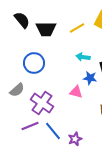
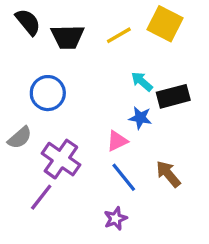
cyan arrow: (83, 57) -> (142, 81), moved, turned 32
pink triangle: (76, 92) -> (117, 141), turned -40
purple line: (30, 126) -> (41, 197), turned -30
blue line: (53, 131) -> (124, 177), moved

